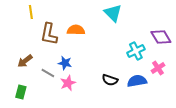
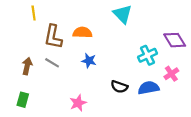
brown arrow: (25, 61) -> (27, 66), turned 140
blue star: (65, 63) -> (89, 61), moved
gray line: (48, 73) -> (52, 63), moved
pink star: (68, 83) -> (78, 103), moved

